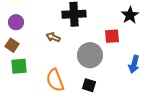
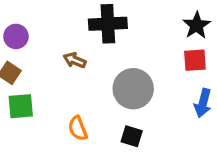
red square: (112, 36) -> (195, 60), moved
orange semicircle: (55, 80) -> (78, 128), size x0.7

